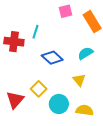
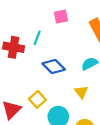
pink square: (66, 11) -> (61, 17), moved

